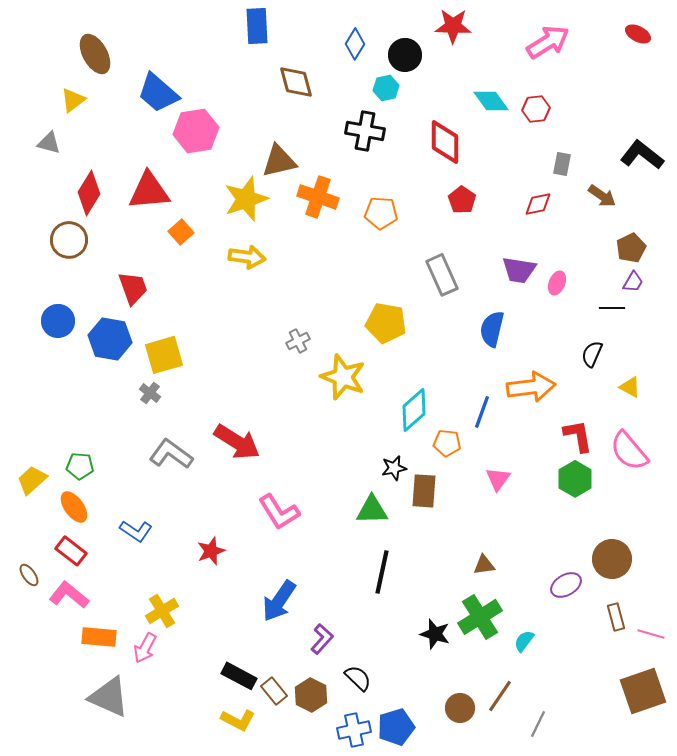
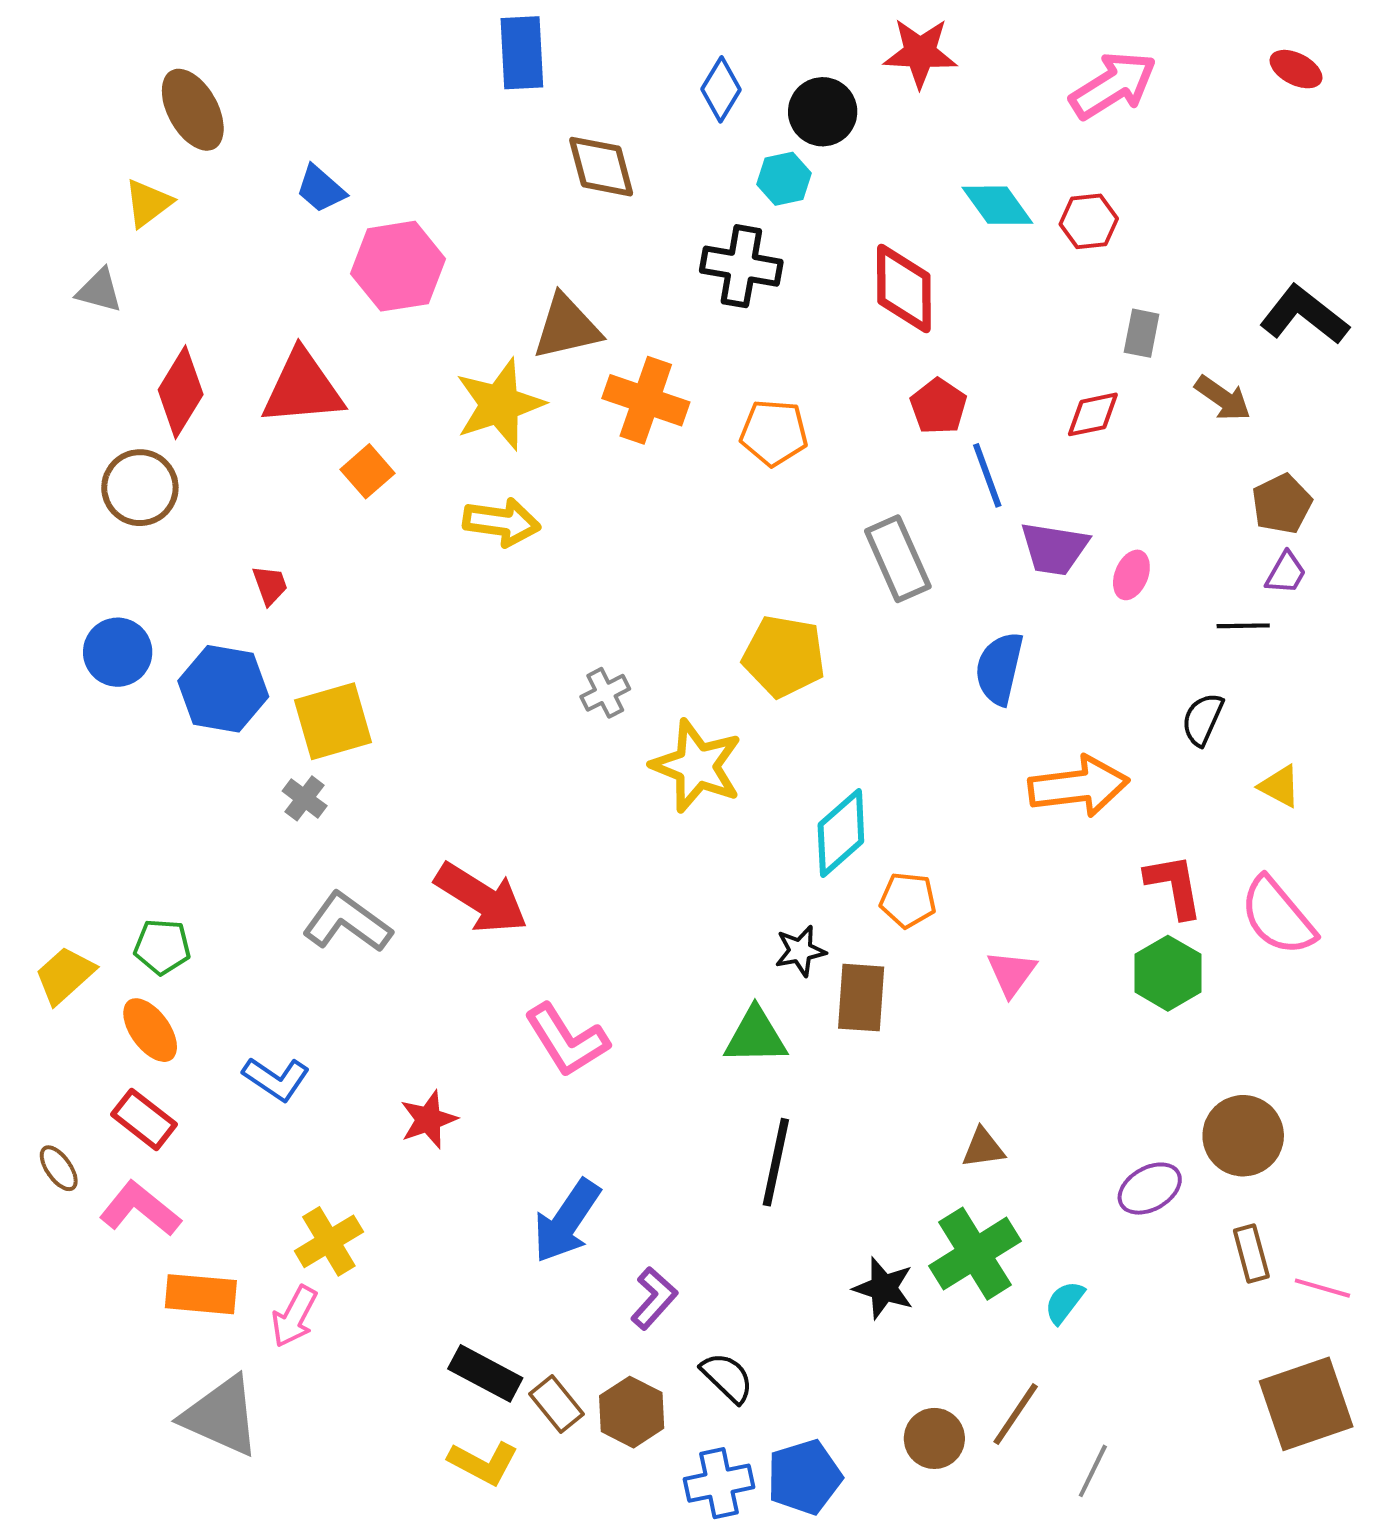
blue trapezoid: (158, 93) -> (321, 189), size x0.6
red trapezoid: (133, 288) -> (270, 585), size x0.6
blue line: (482, 412) -> (987, 475), moved, turned -40

